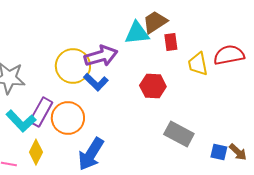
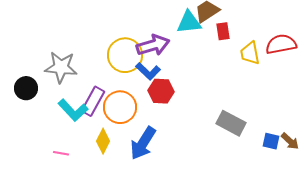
red hexagon: (153, 86) -> (161, 91), moved
yellow diamond: (36, 152) -> (103, 141), moved

